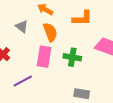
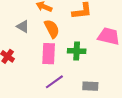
purple line: (23, 81) -> (54, 82), moved

